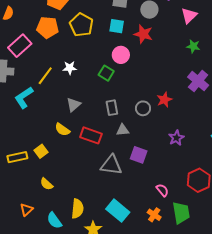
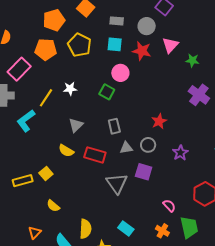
pink triangle: (189, 16) -> (170, 45), moved
red star: (164, 100) -> (159, 121), moved
gray circle: (143, 108) -> (148, 145), moved
gray triangle: (111, 165) -> (117, 183), turned 50
cyan rectangle: (118, 211) -> (126, 229), size x0.7

